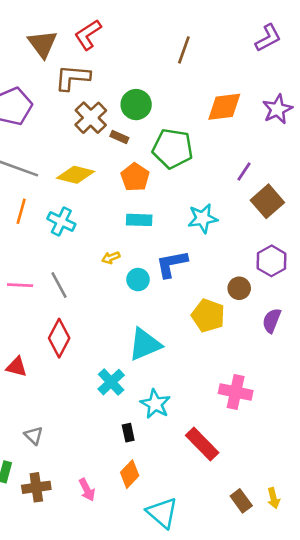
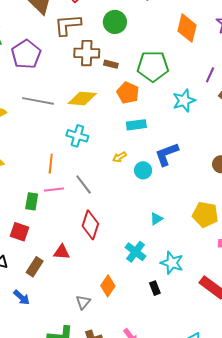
green circle: (136, 105) -> (115, 22), moved
orange diamond: (224, 107) -> (187, 28), turned -60
brown cross: (91, 118) -> (87, 53), turned -35
orange line: (21, 211) -> (51, 164), moved
cyan star: (203, 218) -> (184, 101), moved
yellow pentagon: (208, 316) -> (205, 215), moved
cyan triangle: (145, 344) -> (156, 219), size x0.5
gray triangle: (34, 435) -> (83, 302), turned 35
orange diamond: (130, 474) -> (108, 286), moved

